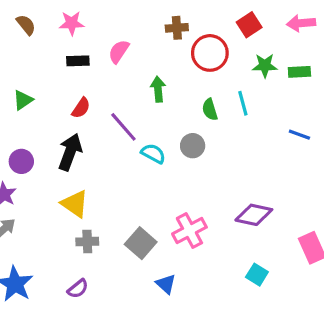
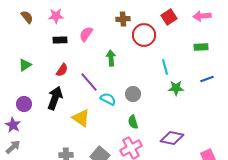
green star: (265, 66) -> (176, 88), moved
green semicircle: (210, 110) -> (133, 122), moved
blue line: (299, 135) -> (207, 79), moved, turned -40
yellow triangle: (75, 204) -> (81, 118), moved

